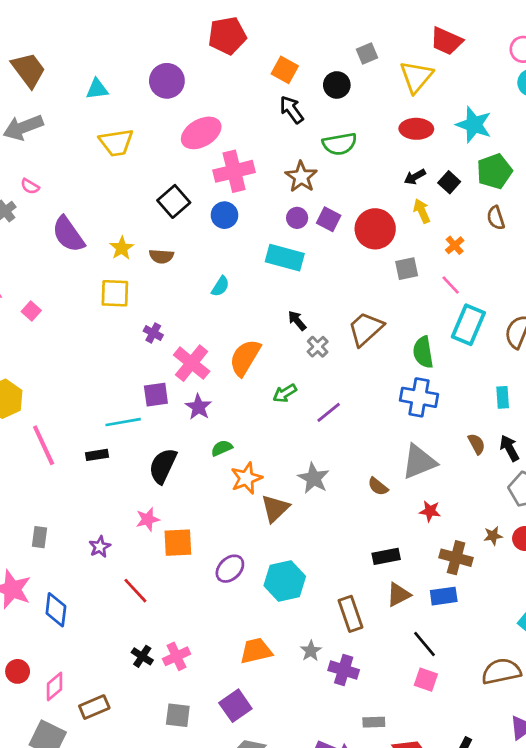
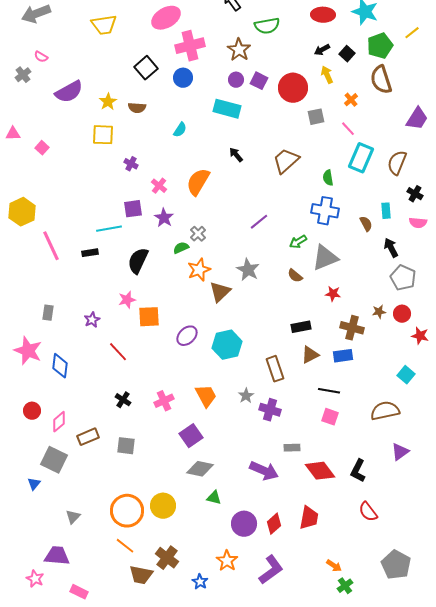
brown semicircle: (496, 218) -> (381, 80), size x1.6
purple semicircle: (68, 234) -> (69, 92), turned -84
gray cross: (318, 347) -> (198, 234), moved
green semicircle: (423, 352) -> (328, 178), size x0.7
pink cross: (192, 363) -> (159, 186), size x0.6
green arrow: (285, 393) -> (298, 242), moved
brown semicircle: (477, 444) -> (366, 224), moved
black line: (425, 644) -> (329, 391), turned -40
orange trapezoid: (256, 651) -> (206, 396), turned 75
pink cross: (176, 656) -> (164, 401), moved
gray square: (178, 715) -> (126, 446), moved

